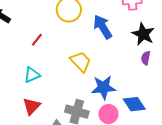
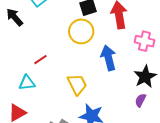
red line: (37, 40) -> (40, 60), moved

